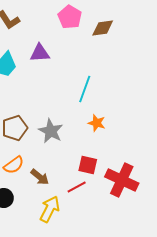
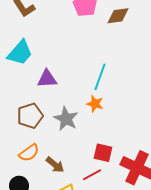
purple triangle: (40, 53) -> (47, 79), moved
orange star: (97, 123) -> (95, 104), moved

